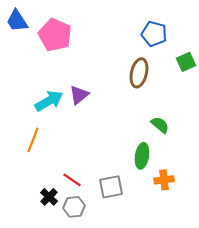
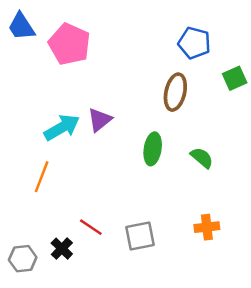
green ellipse: (142, 156) -> (153, 149), moved
gray hexagon: (74, 207) -> (23, 259), moved

